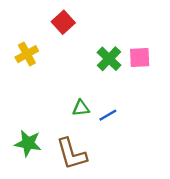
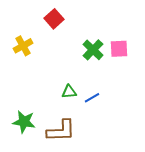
brown L-shape: (71, 154) -> (61, 131), turned -76

